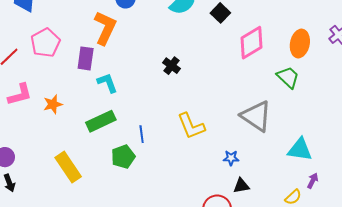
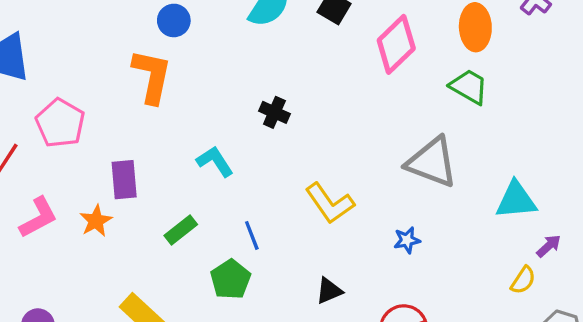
purple rectangle: (86, 58) -> (124, 180), moved
cyan L-shape: (107, 83) -> (215, 161), moved
green rectangle: (101, 121) -> (181, 230), size x0.7
purple arrow: (313, 181) -> (549, 246), turned 35
black triangle: (241, 186) -> (329, 291), moved

